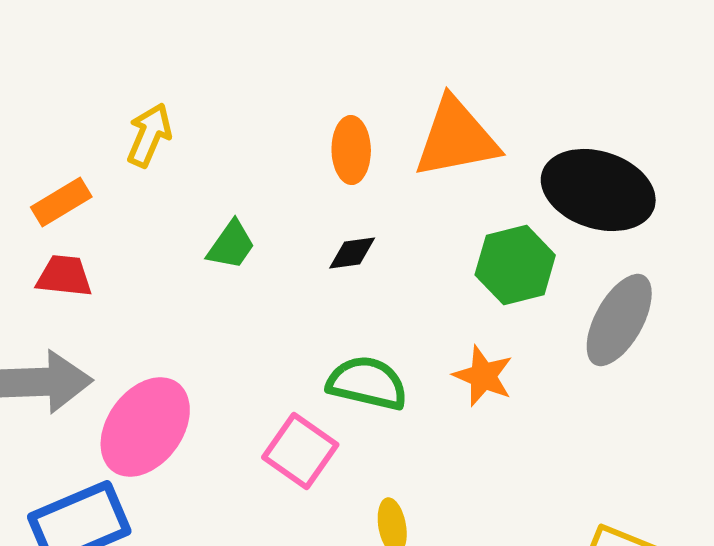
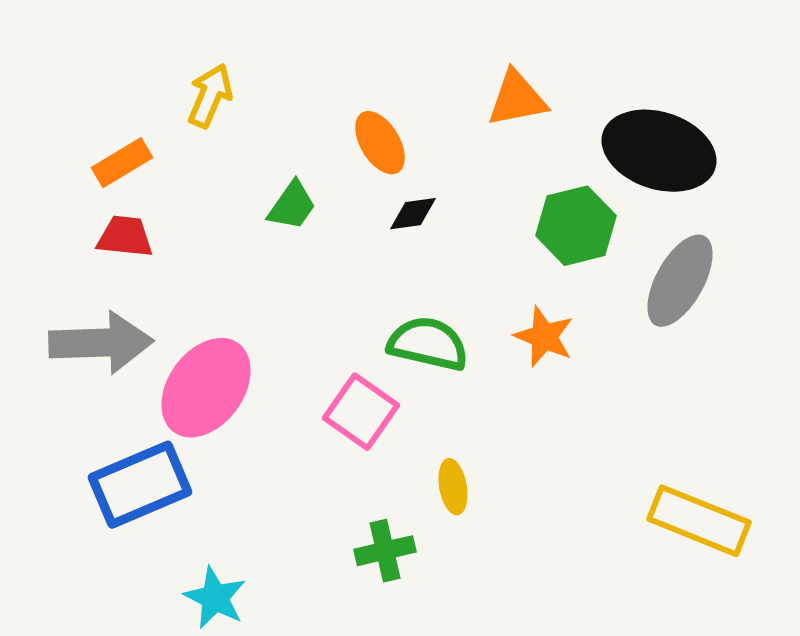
orange triangle: (456, 138) -> (517, 99), size x0.7
orange ellipse: (351, 150) -> (380, 143), moved, turned -30

